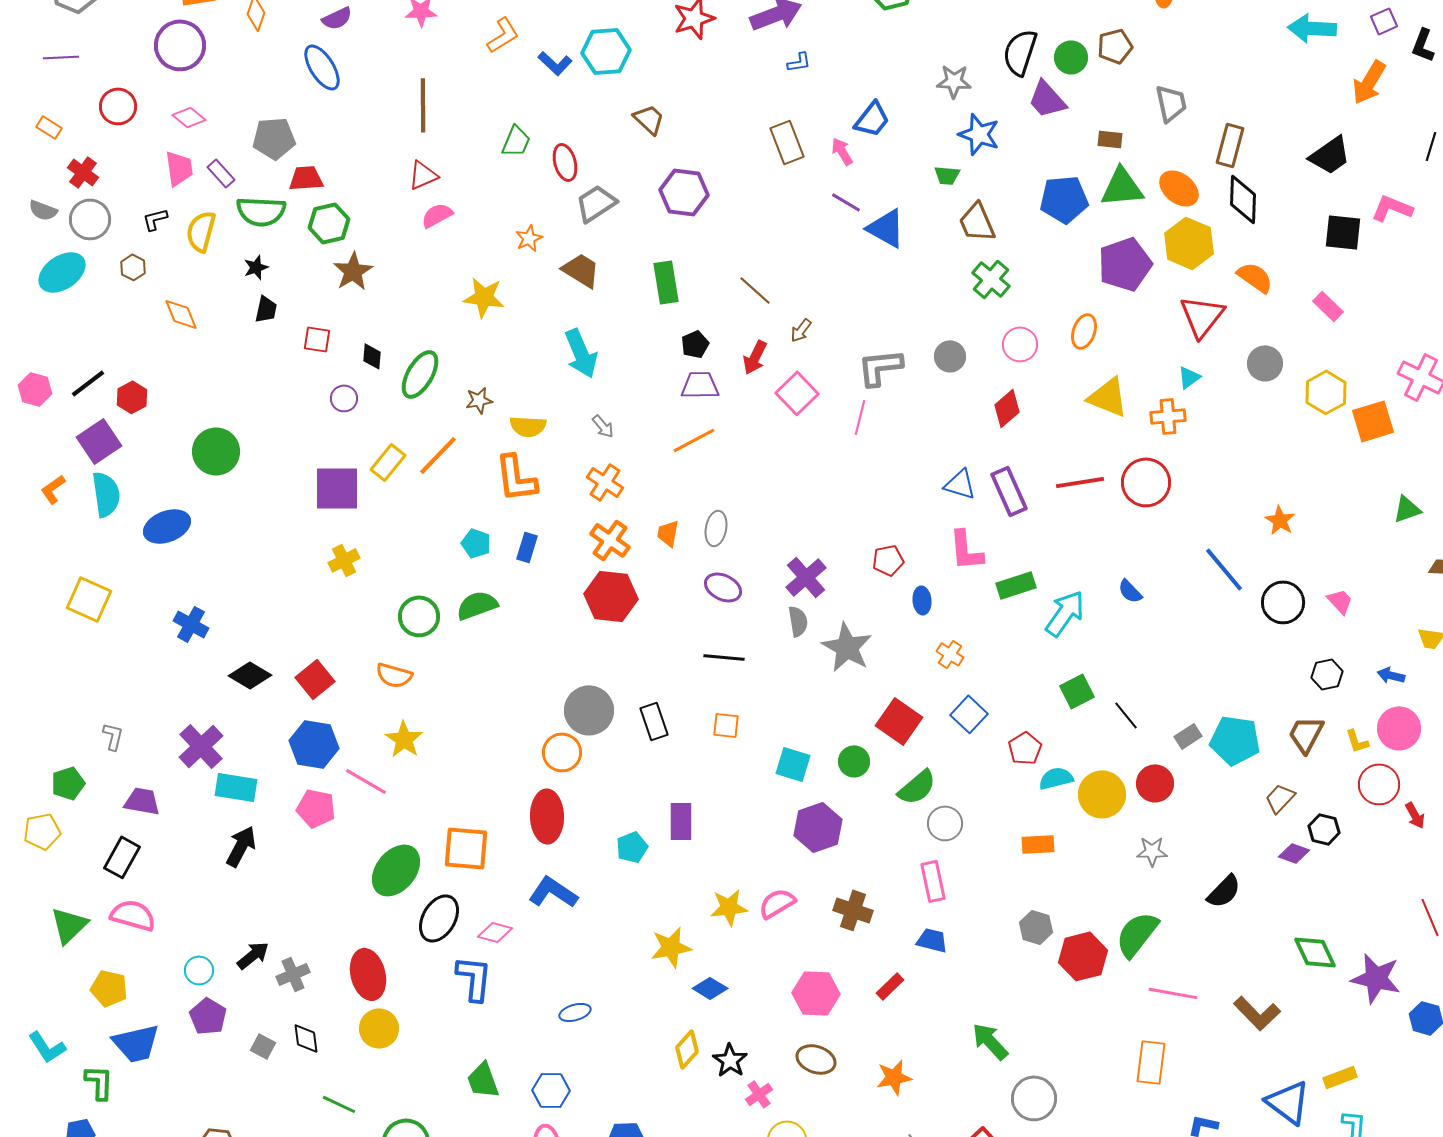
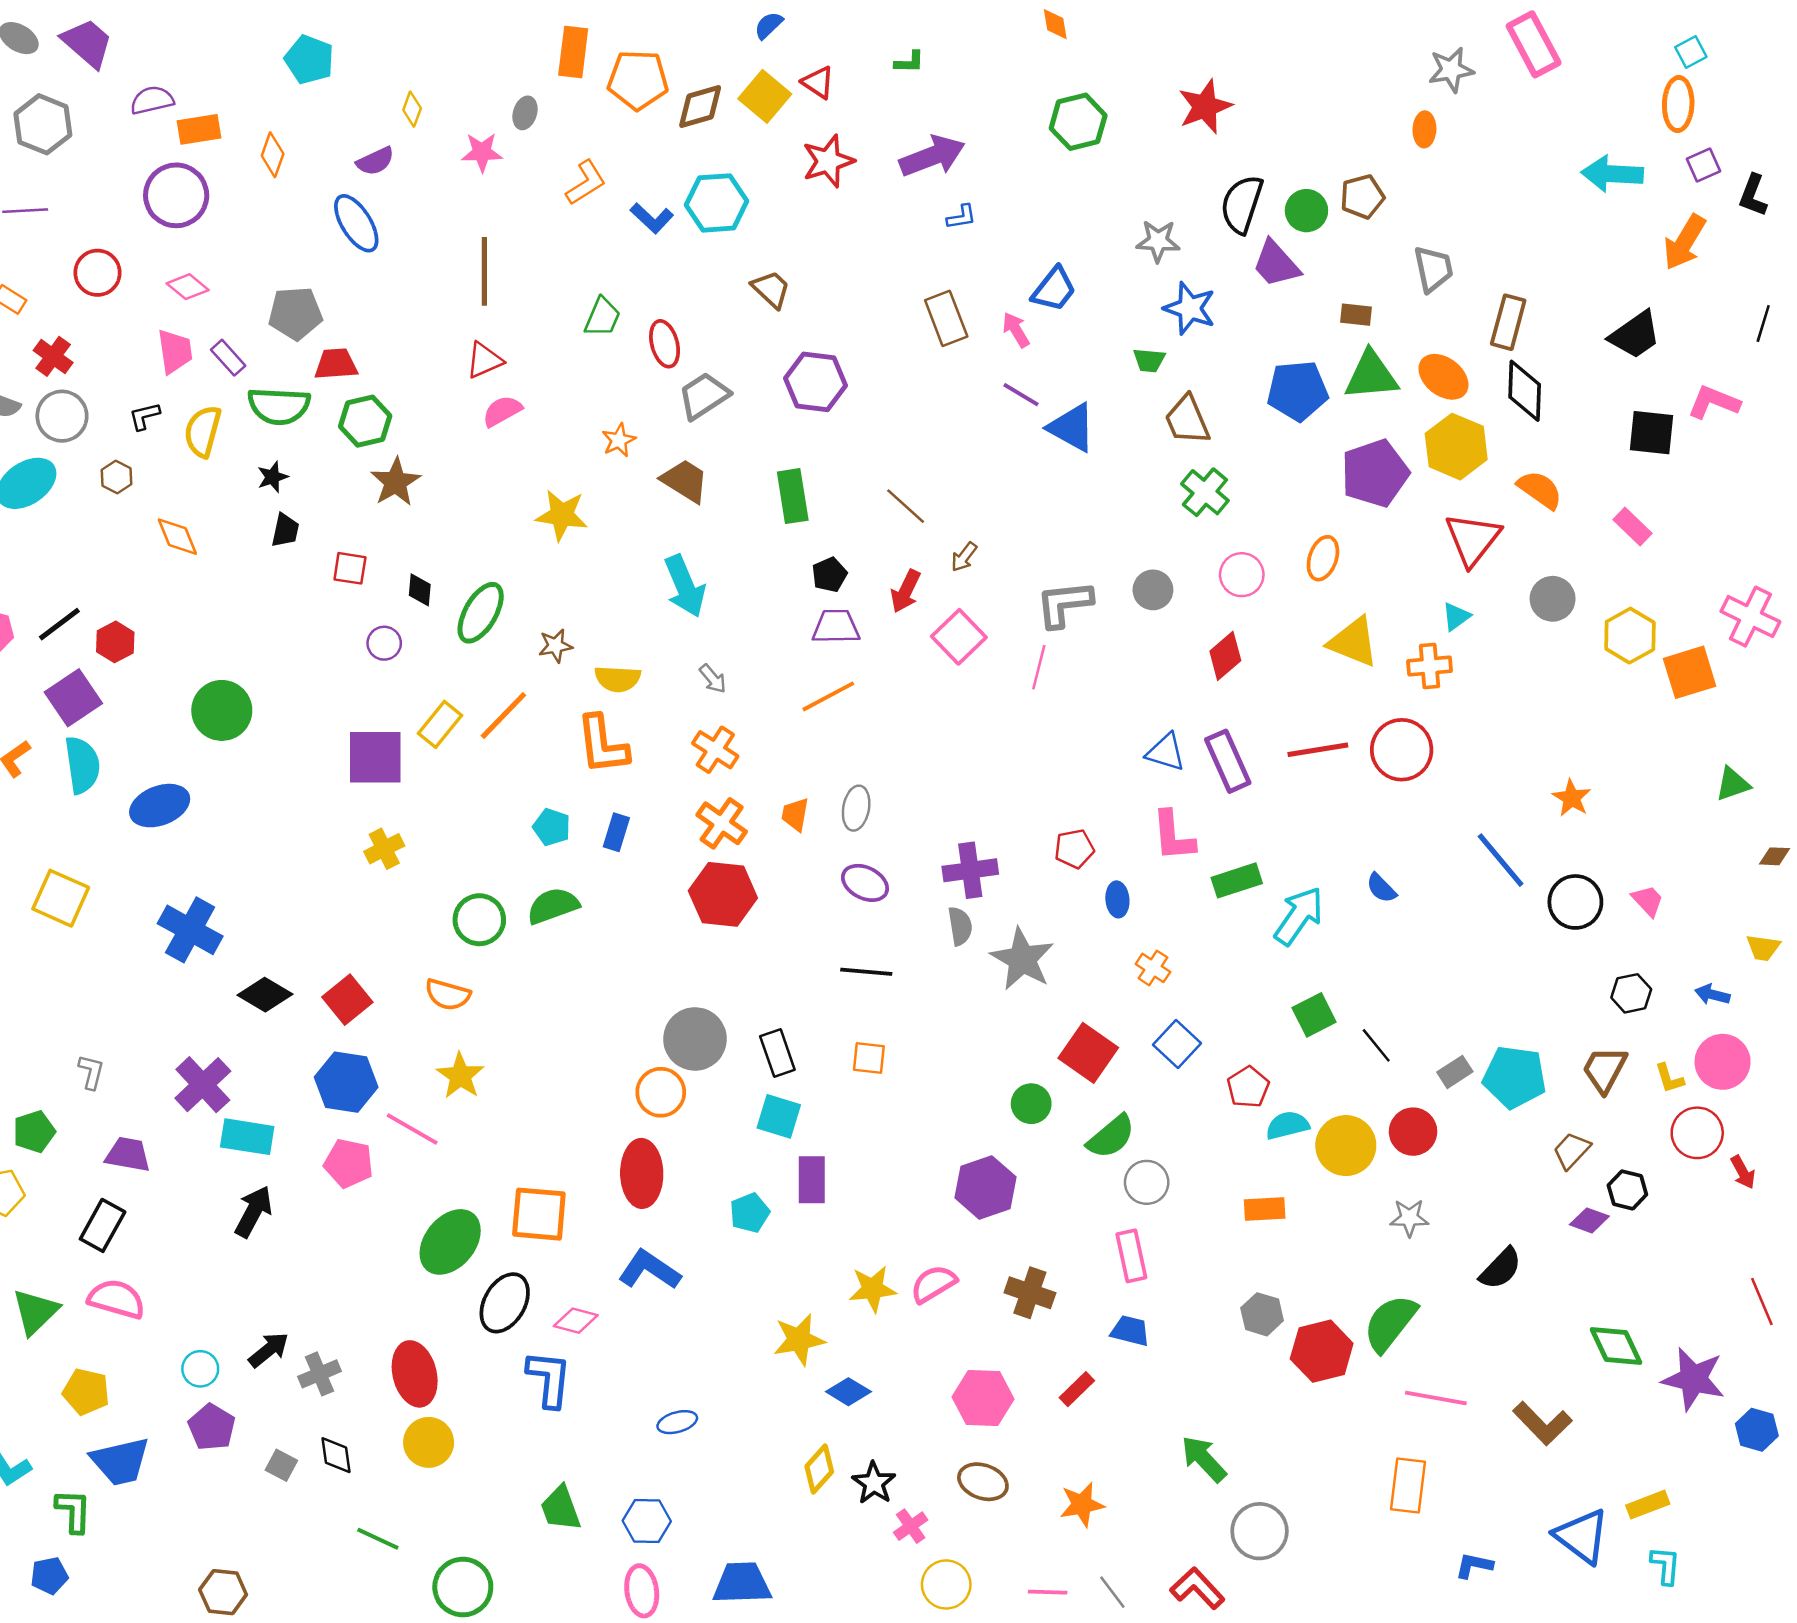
purple cross: (806, 577) -> (970, 870), turned 33
blue cross: (191, 624) -> (190, 930), size x1.4
cyan square: (793, 764) -> (779, 1116), moved

